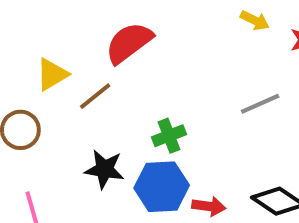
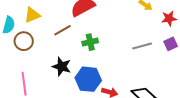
yellow triangle: (52, 74) -> (32, 15), moved
green cross: (169, 136) -> (90, 42), moved

